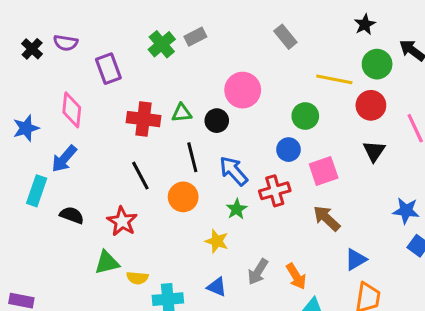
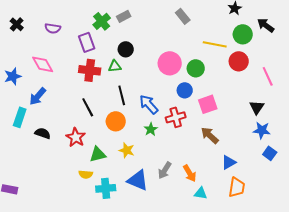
purple semicircle: (66, 43) -> (53, 28), moved
purple rectangle: (108, 69) -> (87, 42), moved
pink circle: (243, 90) -> (170, 63), moved
pink diamond: (72, 110) -> (43, 64), turned -35
black circle: (217, 121) -> (126, 49), moved
black triangle: (374, 151) -> (257, 107), moved
yellow star: (217, 241) -> (127, 150), moved
green triangle: (107, 263) -> (98, 154), moved
blue triangle: (217, 287) -> (138, 180), size x1.6

